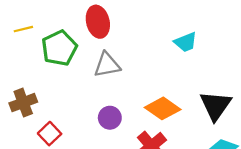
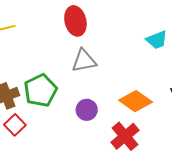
green pentagon: (59, 48) -> (40, 90), moved
red square: (50, 134) -> (15, 125), moved

